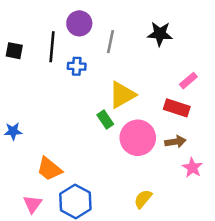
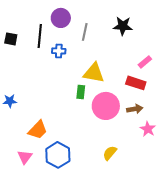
yellow triangle: (122, 95) -> (94, 73), turned 40
green rectangle: (105, 120) -> (81, 92), turned 40
orange trapezoid: (49, 169) -> (38, 130), turned -85

